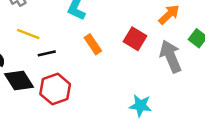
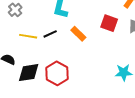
black line: (47, 53) -> (50, 34), moved
black diamond: (19, 81) -> (29, 73), turned -55

